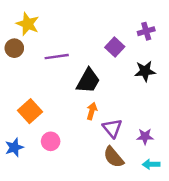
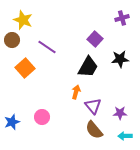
purple cross: (146, 31) -> (122, 18), moved
purple line: (57, 57) -> (47, 47), turned 42
black trapezoid: (88, 81) -> (88, 67), moved
orange square: (30, 111) -> (25, 68), moved

